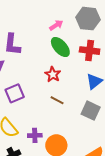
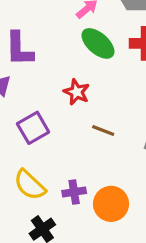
red star: (53, 74) -> (77, 92), moved

